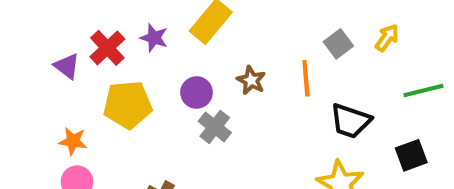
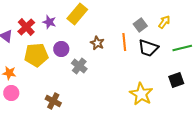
purple circle: (197, 92) -> (61, 49), moved
black trapezoid: (350, 121) -> (148, 48), moved

